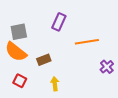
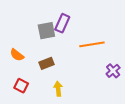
gray square: (19, 32) -> (46, 31), moved
orange semicircle: (16, 52) -> (17, 55), size x0.6

